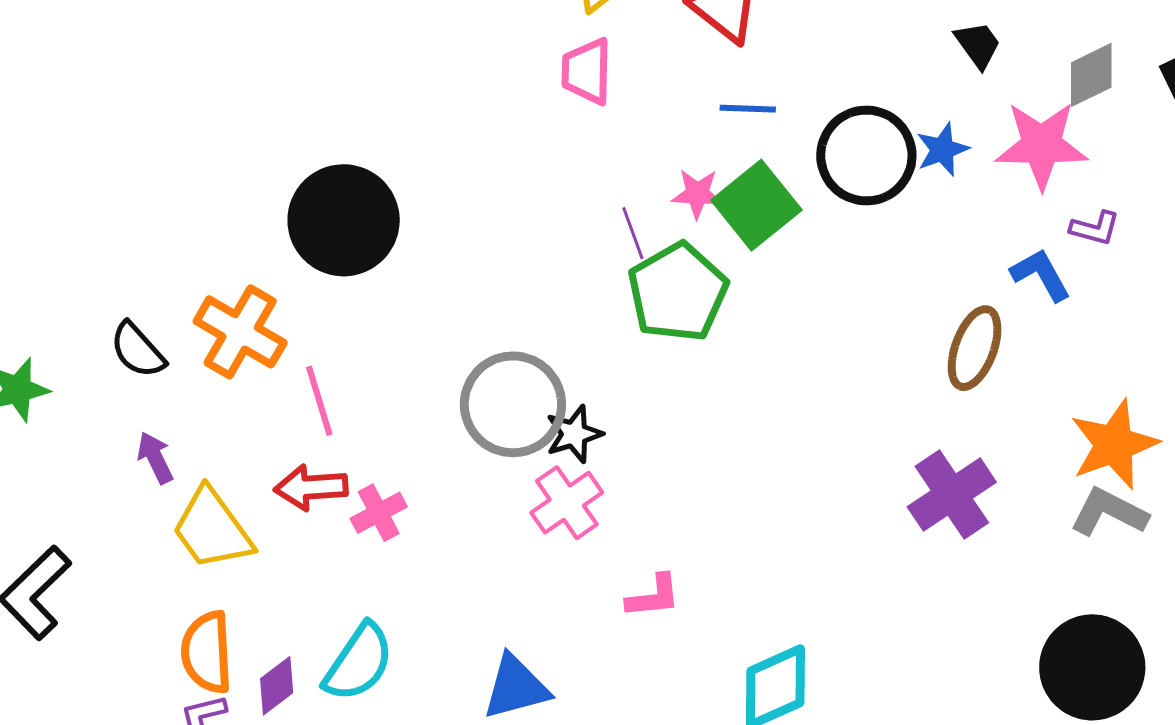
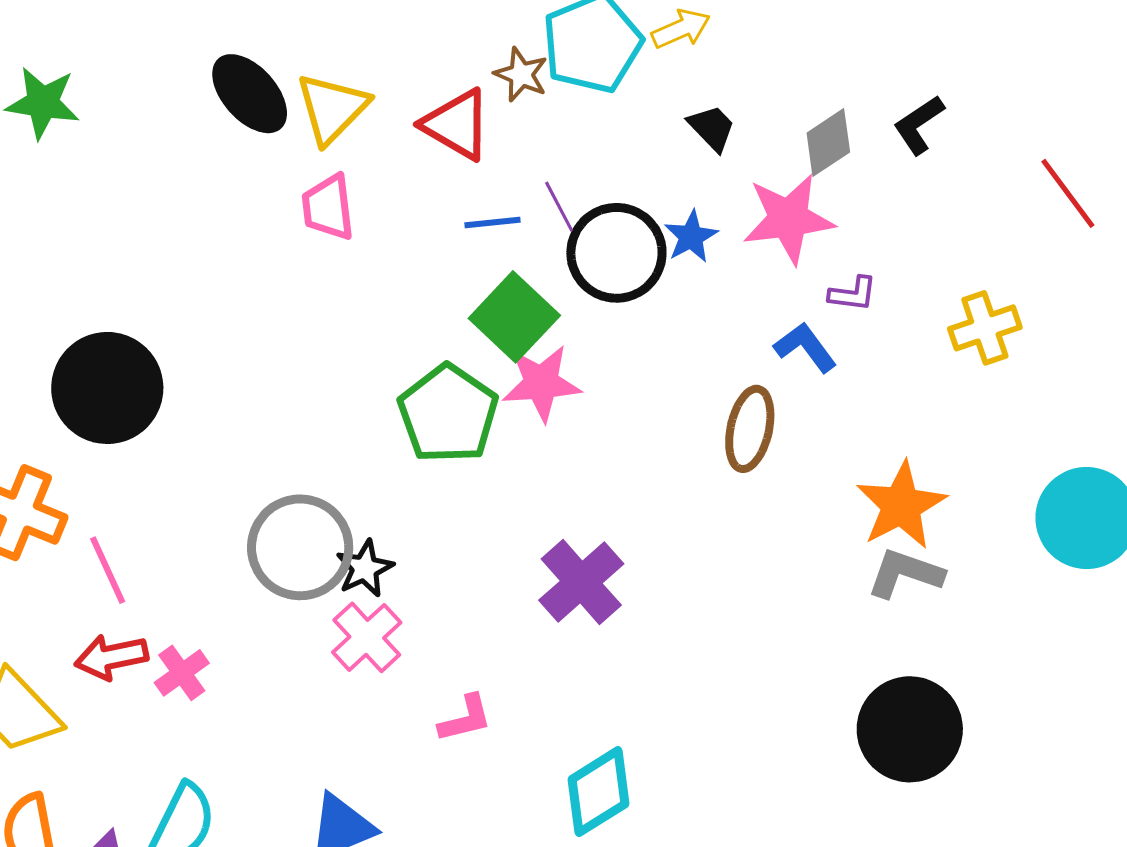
pink star: (697, 194) -> (541, 383), moved, size x1.5
purple line: (633, 233) -> (559, 207), moved
purple cross: (952, 495) -> (581, 582), moved

